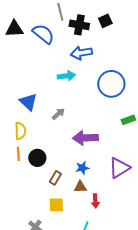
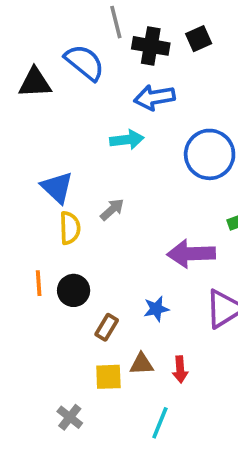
black triangle: (14, 29) -> (35, 83), moved
yellow semicircle: (20, 131) -> (70, 228), moved
purple arrow: (85, 138) -> (191, 254), moved
brown triangle: (80, 187) -> (142, 364), moved

